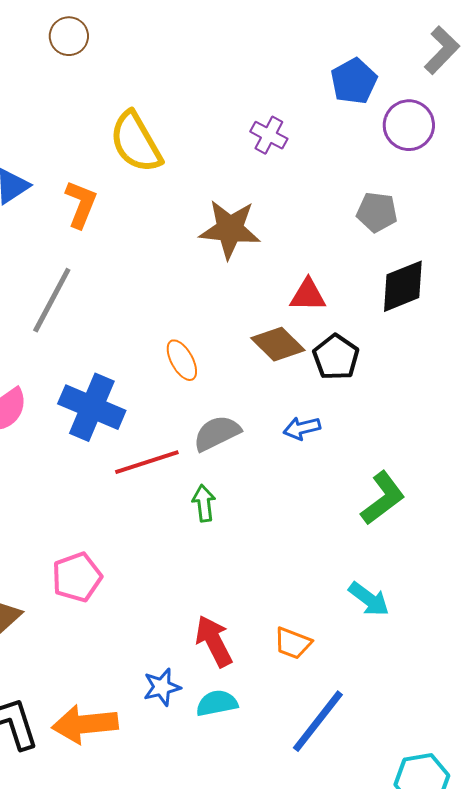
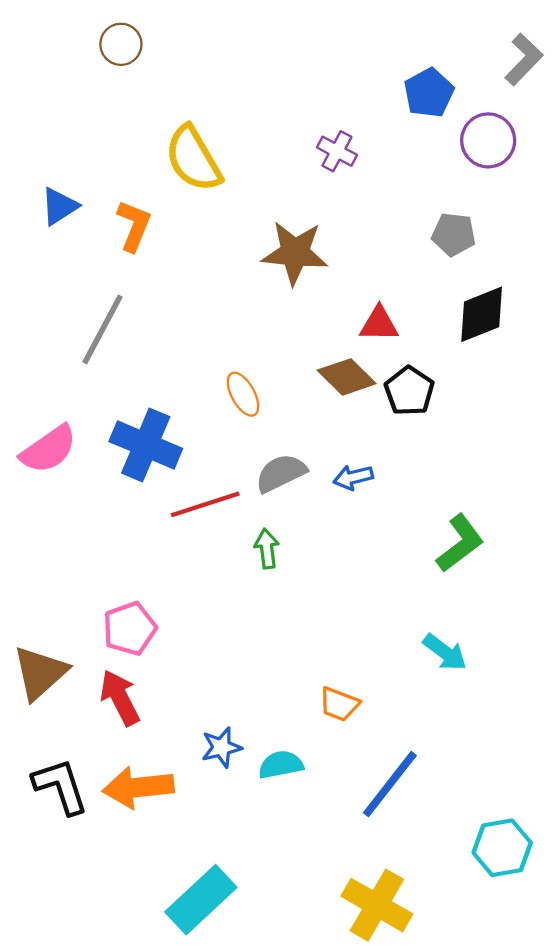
blue arrow: (302, 428) -> (353, 477), moved
red arrow: (214, 641) -> (120, 698), moved
orange trapezoid: (293, 643) -> (339, 704), moved

